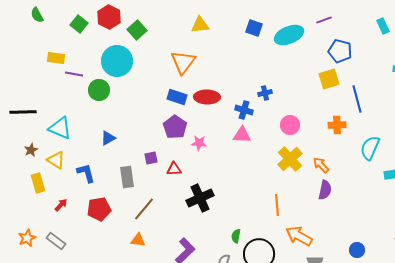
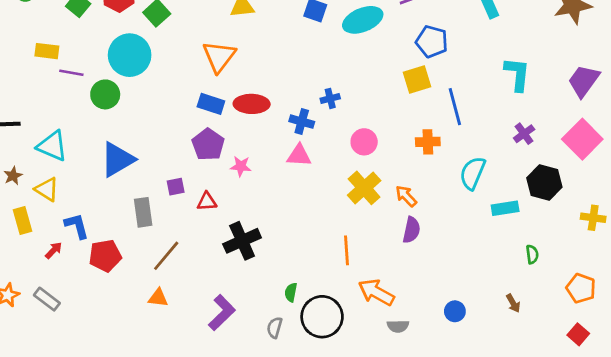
blue triangle: (108, 138) -> (117, 159), size x1.8
blue L-shape: (86, 173) -> (77, 226), moved

